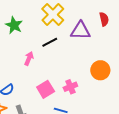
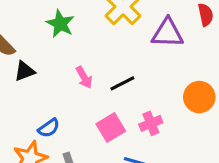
black line: (50, 42) -> (122, 83), moved
pink arrow: (29, 58) -> (84, 77), turned 128

